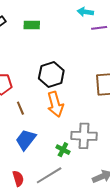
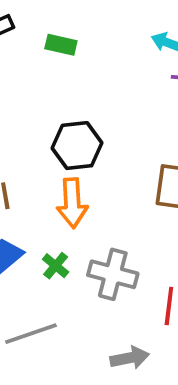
green cross: (63, 150) -> (56, 266), moved

